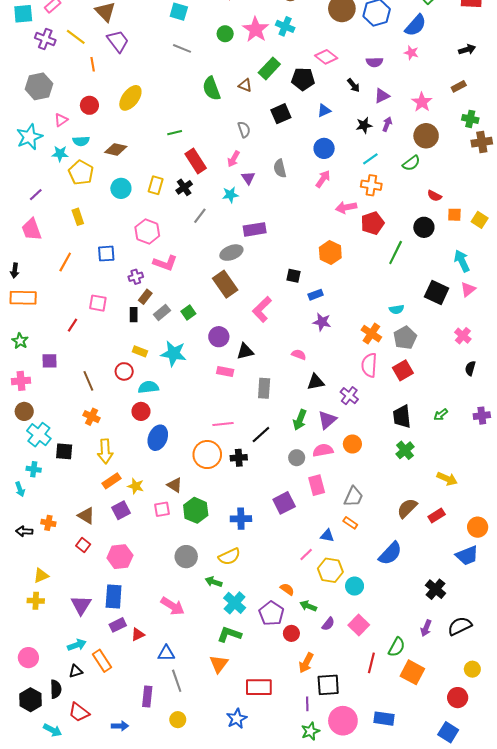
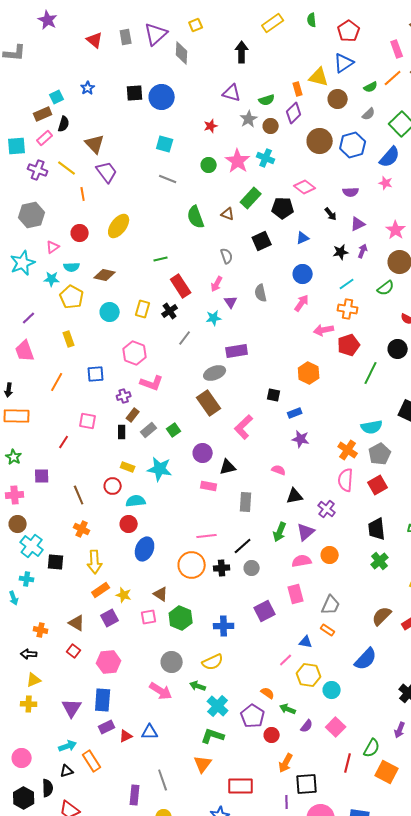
cyan semicircle: (397, 309) -> (372, 427), size x1.5
gray circle: (297, 458) -> (252, 568), moved
black arrow: (24, 531) -> (29, 654), moved
pink arrow: (173, 606) -> (161, 691), moved
blue triangle: (166, 653) -> (150, 732), moved

